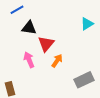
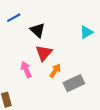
black triangle: (29, 28) -> (38, 30), moved, turned 35
gray rectangle: (84, 80) -> (74, 83), moved

